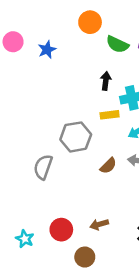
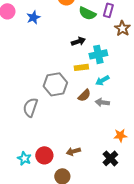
black arrow: (106, 81) -> (78, 41), turned 64
brown semicircle: (108, 166) -> (84, 95), moved
cyan star: (25, 239) -> (24, 158), moved

